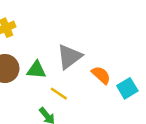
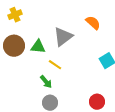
orange semicircle: (101, 75) -> (93, 23), moved

